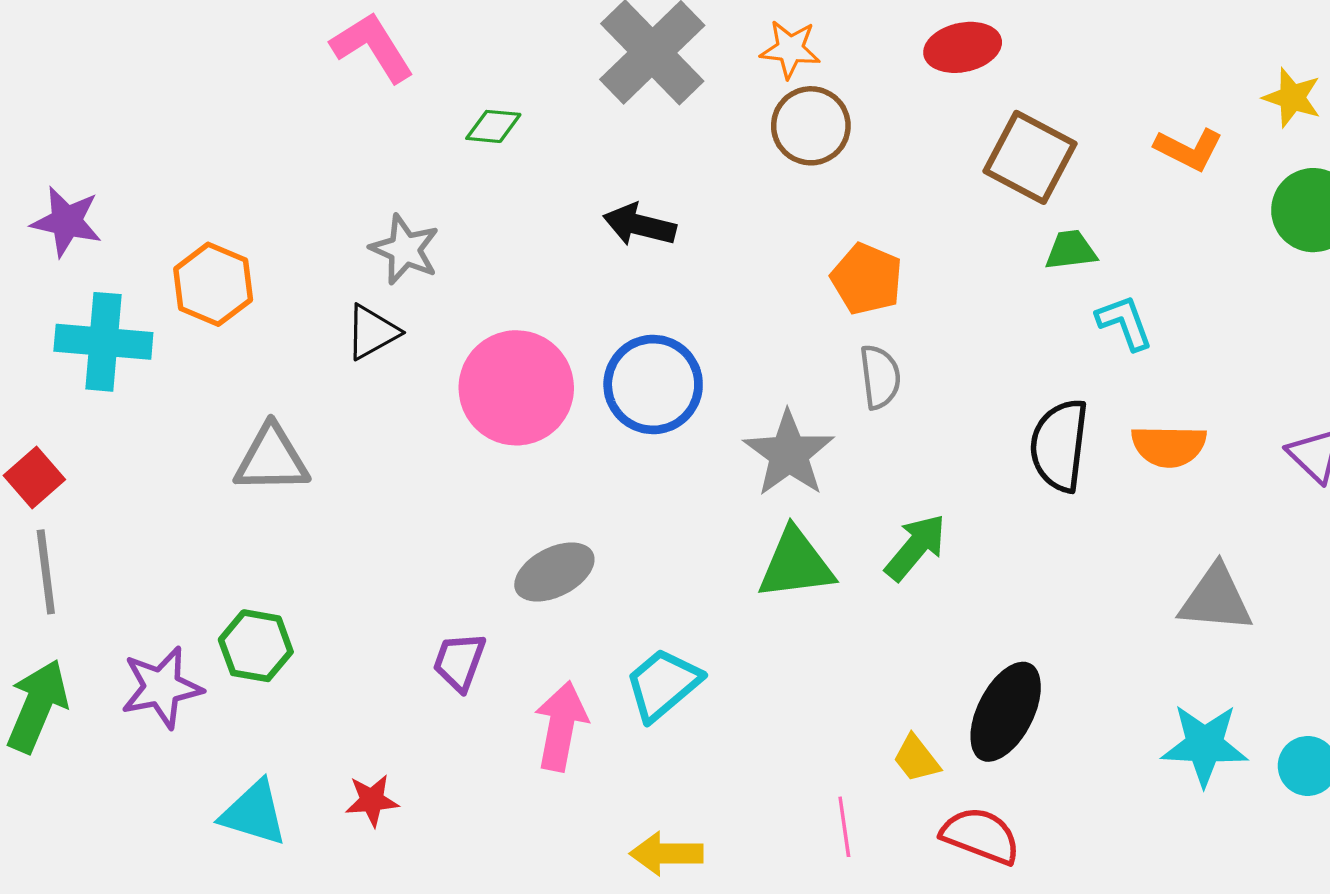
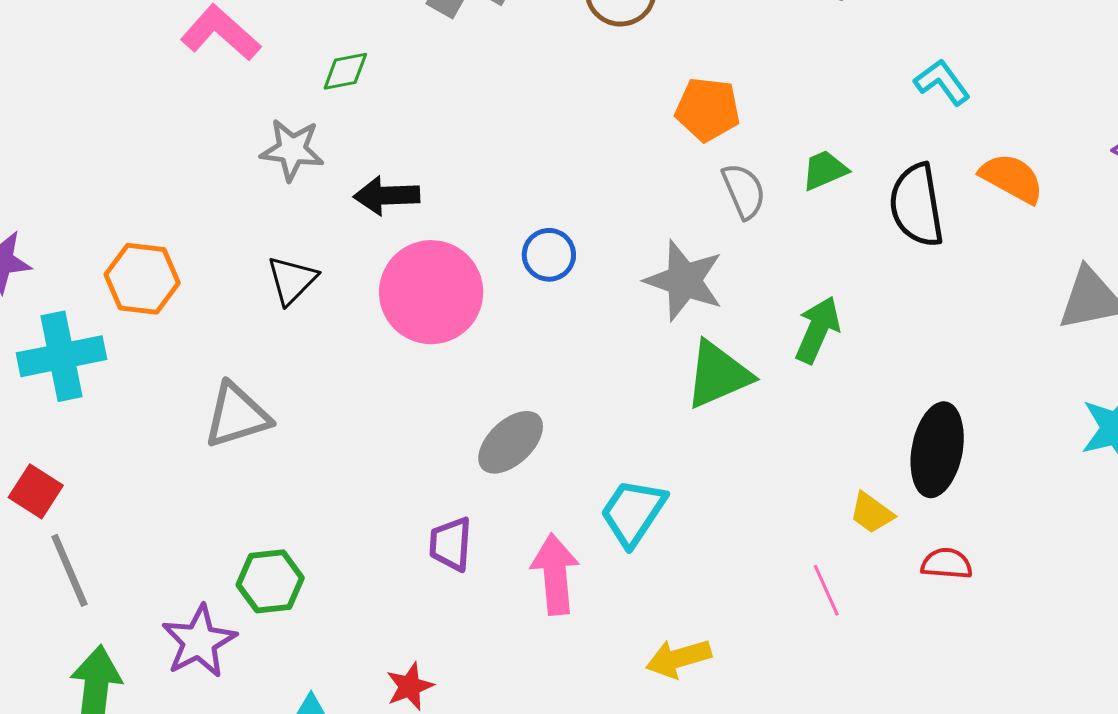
black arrow: (639, 225) -> (387, 196), moved
gray star: (405, 249) -> (292, 150), moved
green trapezoid: (1071, 250) -> (825, 170), moved
blue circle: (653, 384) -> (549, 255), size x0.6
orange semicircle: (1169, 446) -> (1012, 178), turned -136
red semicircle: (981, 836) -> (947, 564), size x0.7

